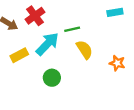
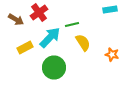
green circle: (52, 78) -> (54, 68), size x1.5

